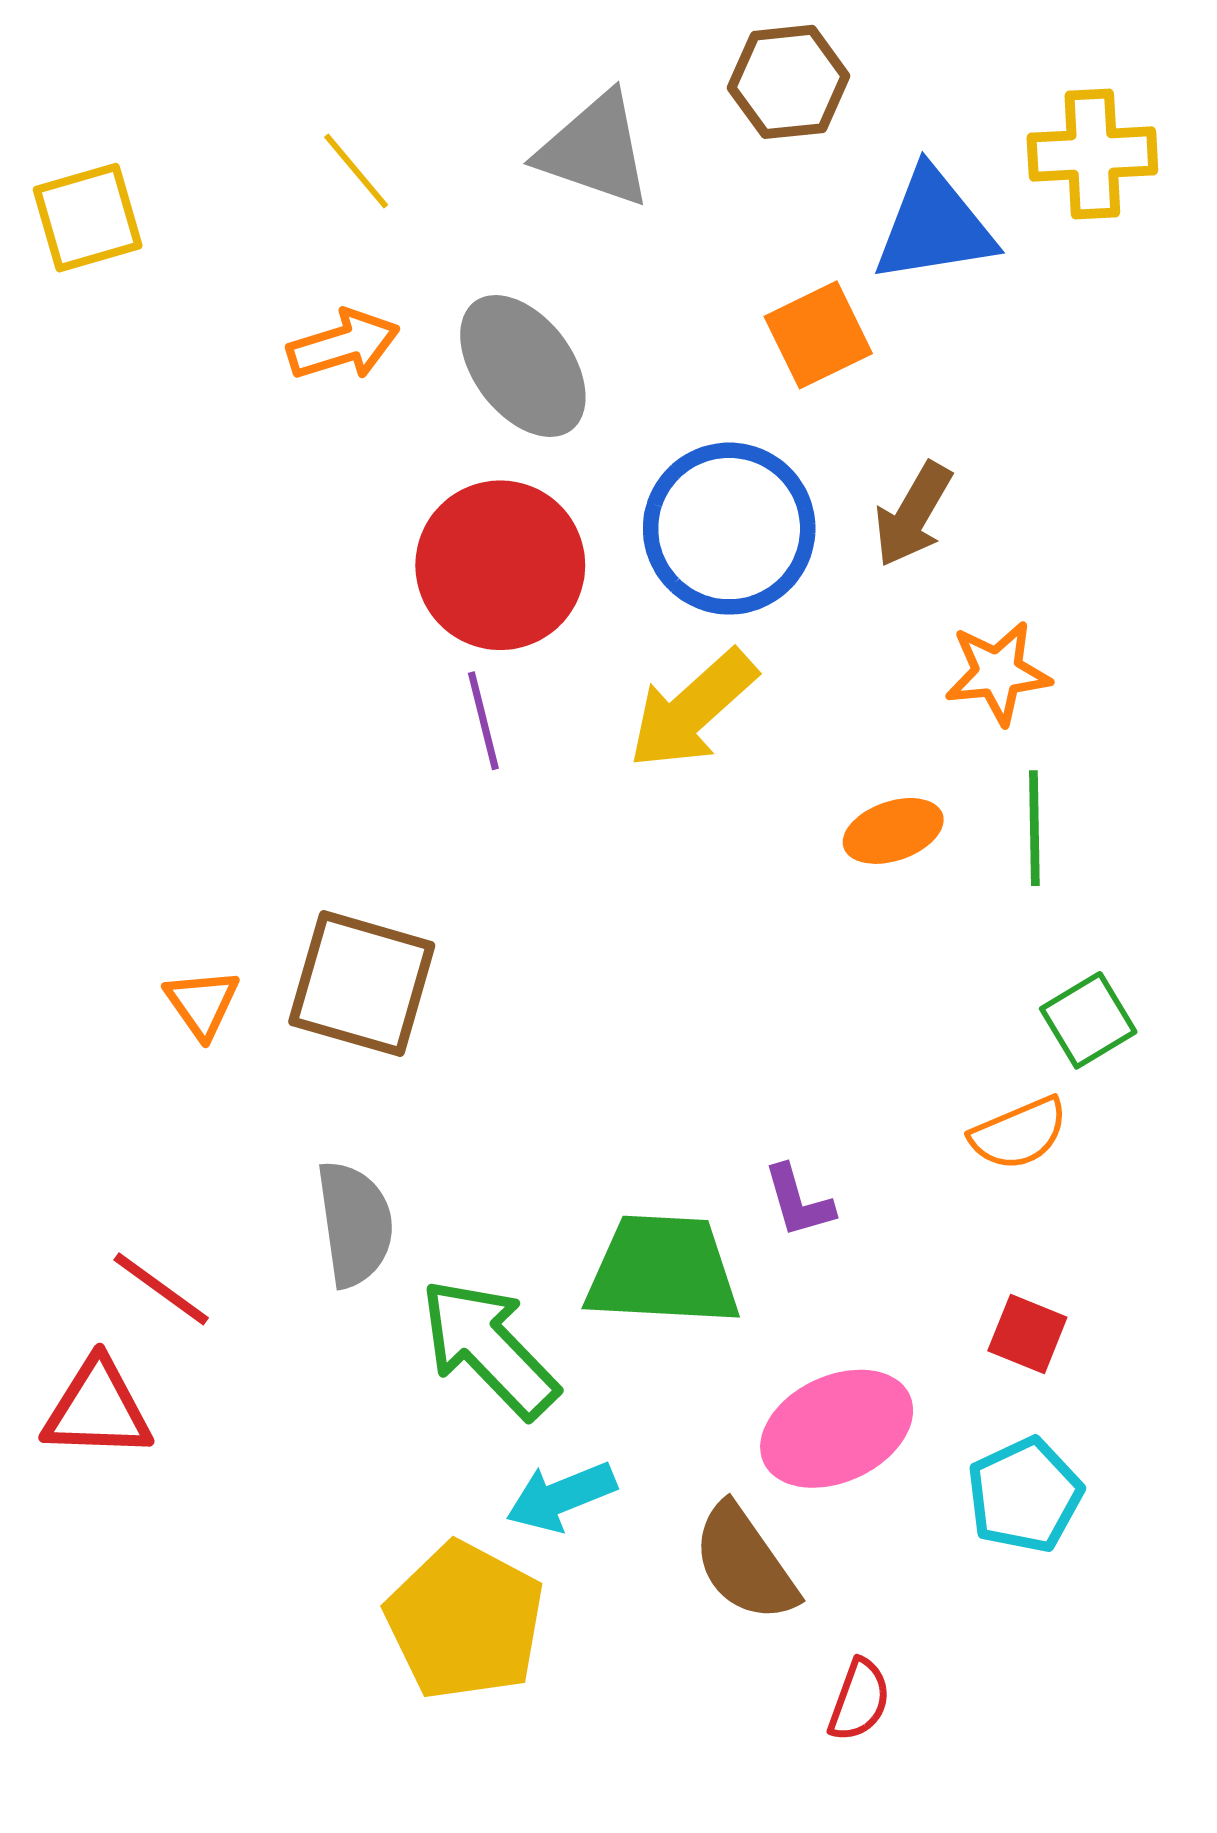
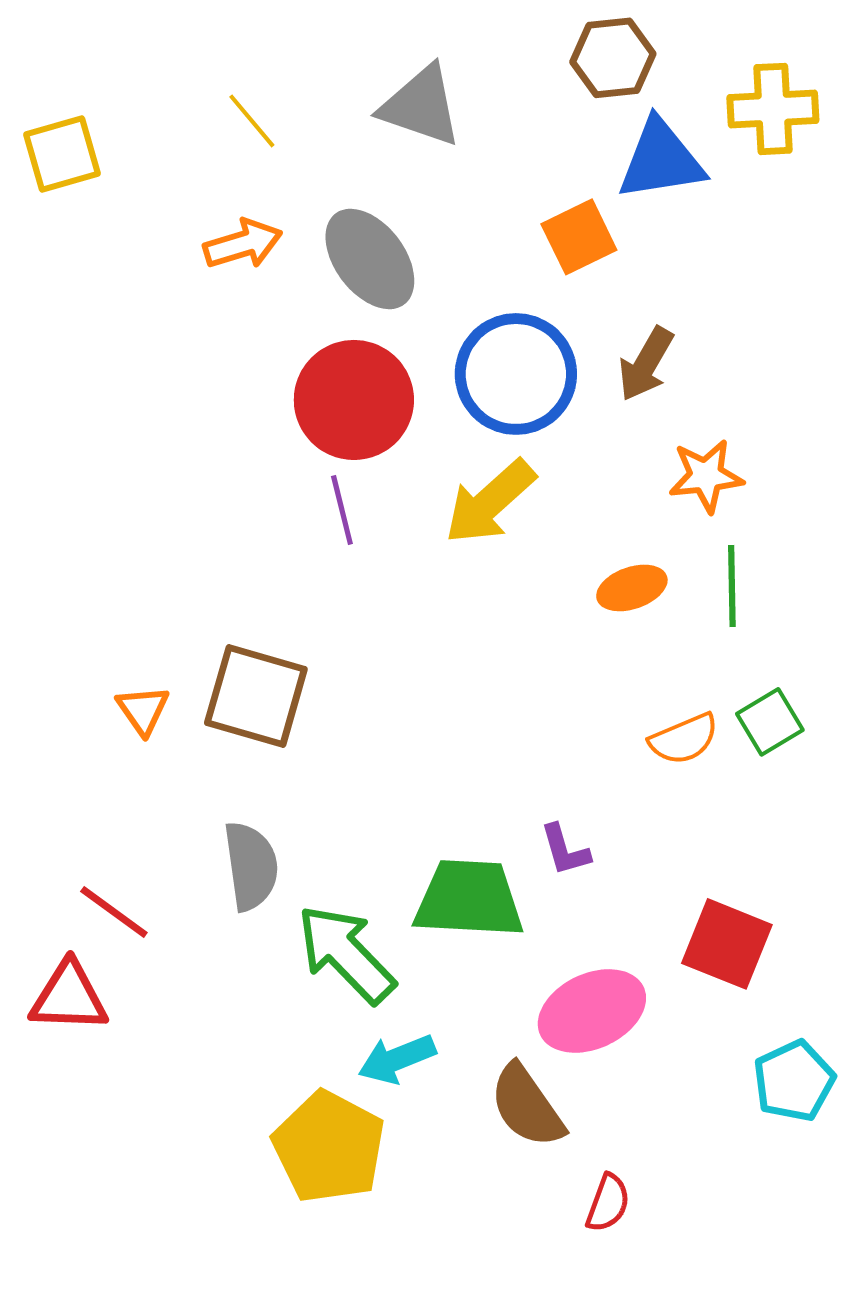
brown hexagon: (789, 82) -> (613, 58), moved
orange semicircle: (1019, 1133) -> (684, 739), moved
red square: (1027, 1334) -> (727, 944), size x1.6
cyan pentagon: (1025, 1495) -> (794, 1081), moved

